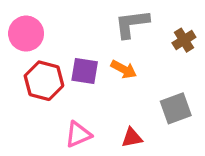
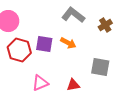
gray L-shape: (132, 24) -> (73, 15), turned 45
gray square: (176, 108) -> (100, 67), turned 30

